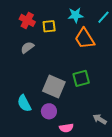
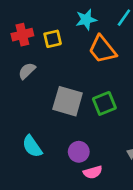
red cross: (27, 20) -> (22, 35), turned -35
gray square: (54, 86) -> (68, 101), moved
purple circle: (49, 111) -> (79, 152), moved

